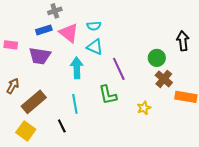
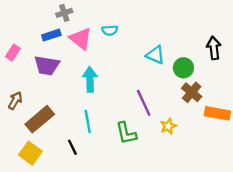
pink rectangle: (11, 45) -> (13, 53), turned -64
cyan triangle: (95, 47) -> (155, 55), moved
purple line: (119, 69) -> (144, 103), moved
green L-shape: (108, 95) -> (126, 133), moved

